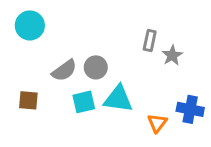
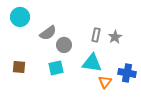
gray rectangle: (150, 40) -> (96, 35), moved
gray semicircle: (64, 70) -> (48, 33), moved
cyan triangle: (118, 99) -> (92, 63), moved

